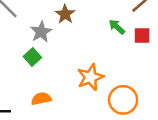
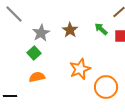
brown star: (65, 14) -> (70, 30), moved
orange semicircle: (41, 99) -> (37, 77), moved

